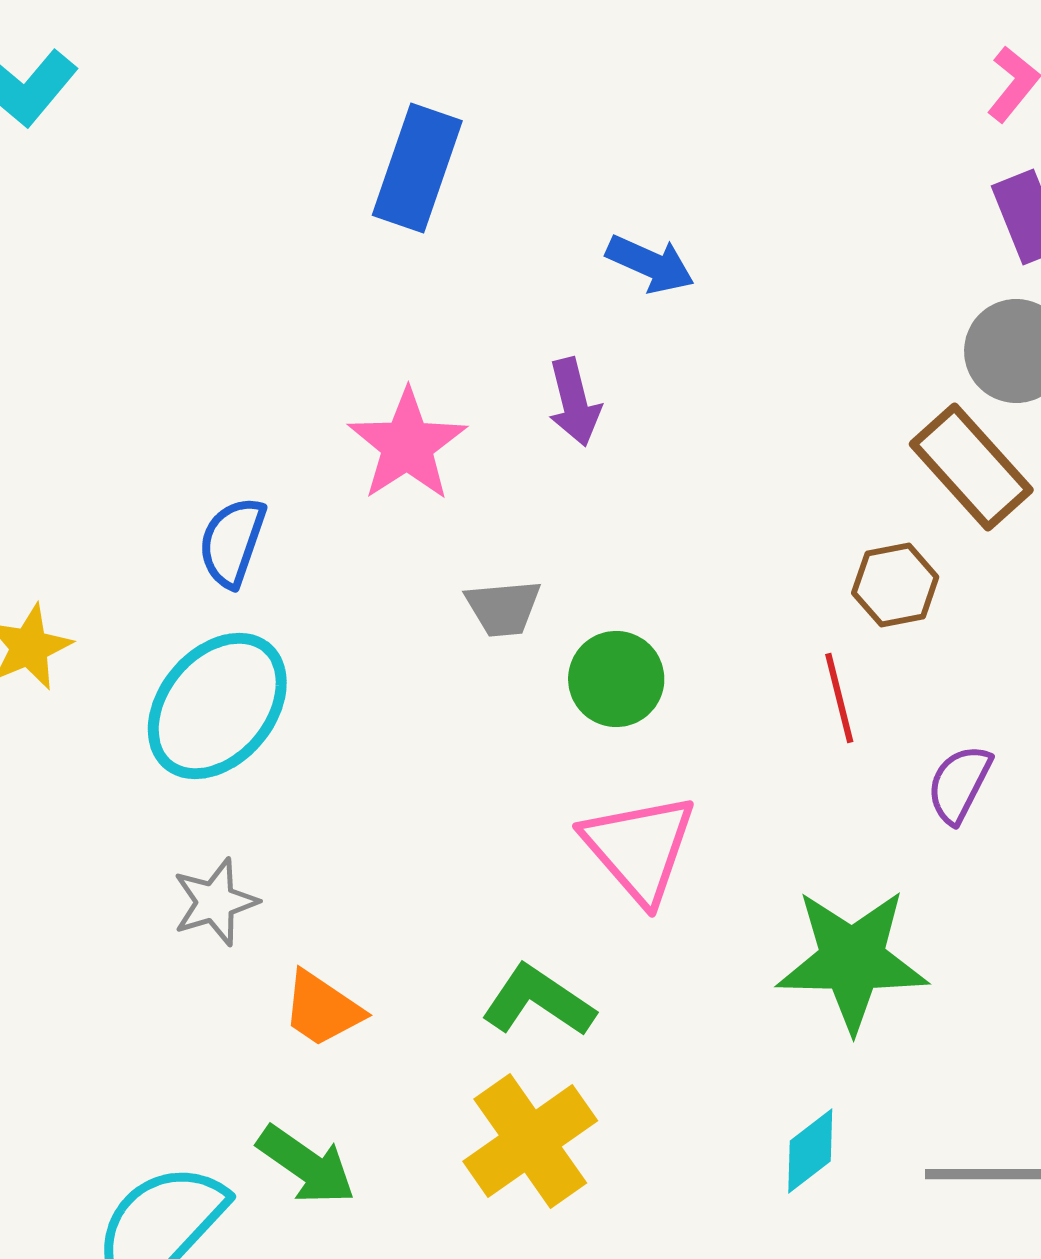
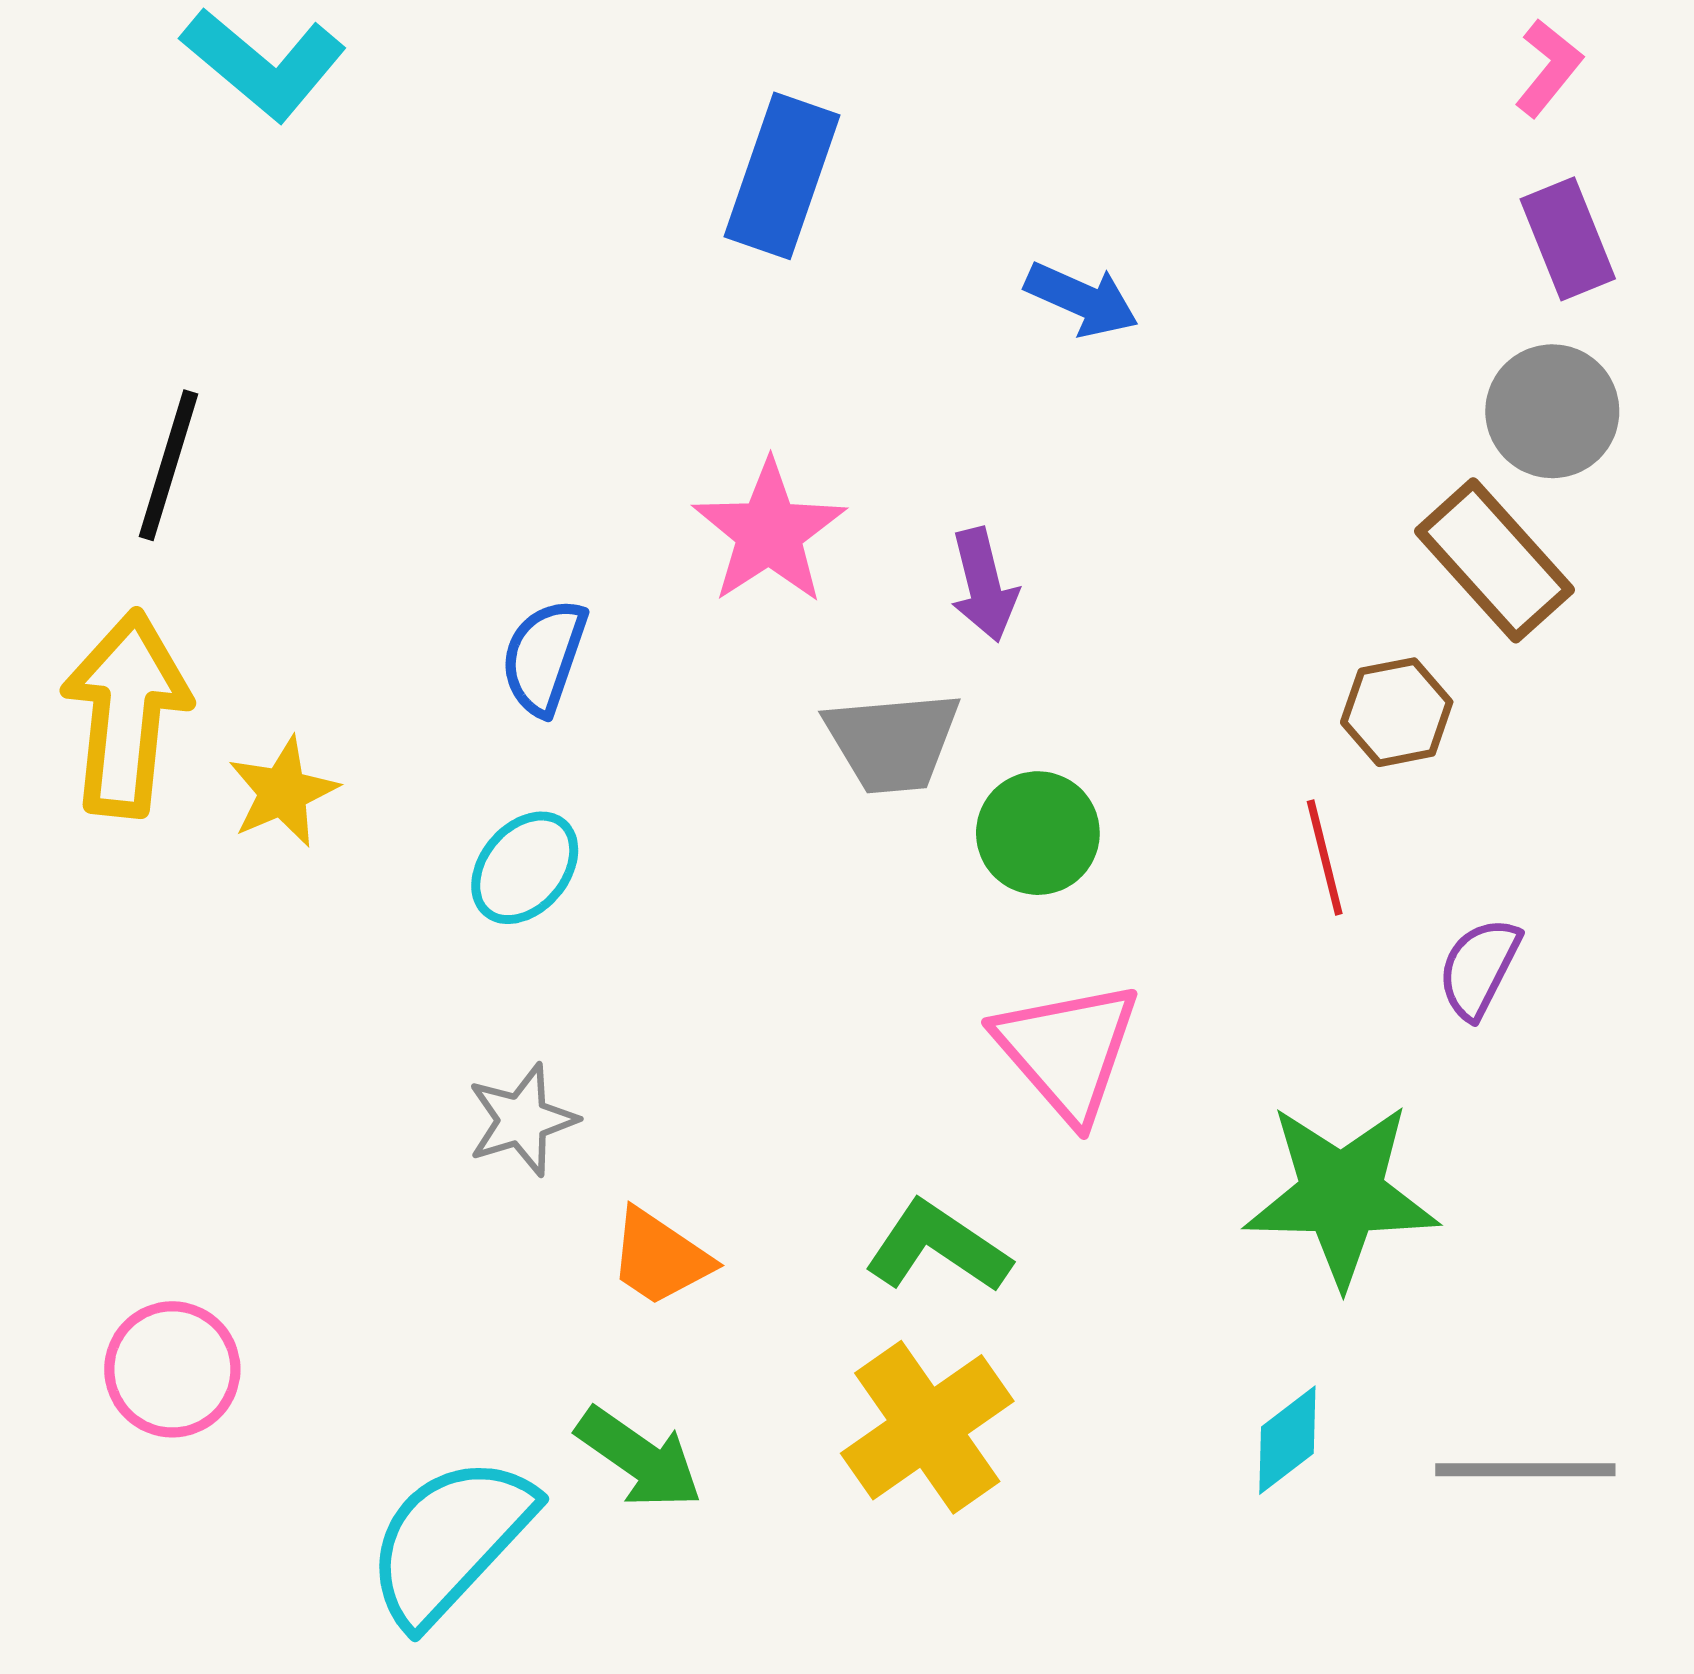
purple arrow: (574, 402) -> (984, 585), moved
gray trapezoid: (503, 608) -> (893, 742), size x1.4
cyan ellipse: (217, 706) -> (525, 868), size x0.6

